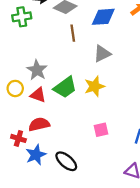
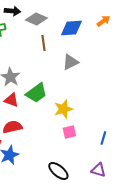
yellow star: (95, 86) -> (63, 109), moved
black ellipse: (66, 161) -> (58, 171), moved

